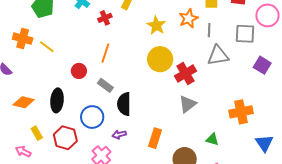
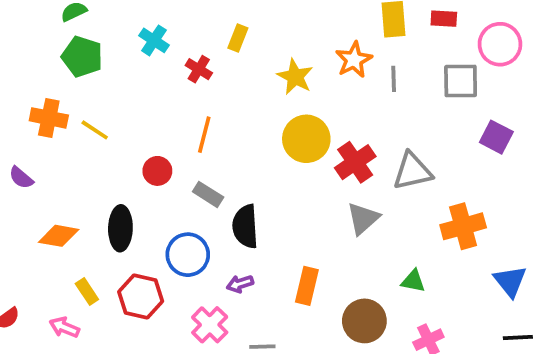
red cross: (105, 18) -> (199, 69), turned -32
gray triangle: (218, 56) -> (412, 171), moved

